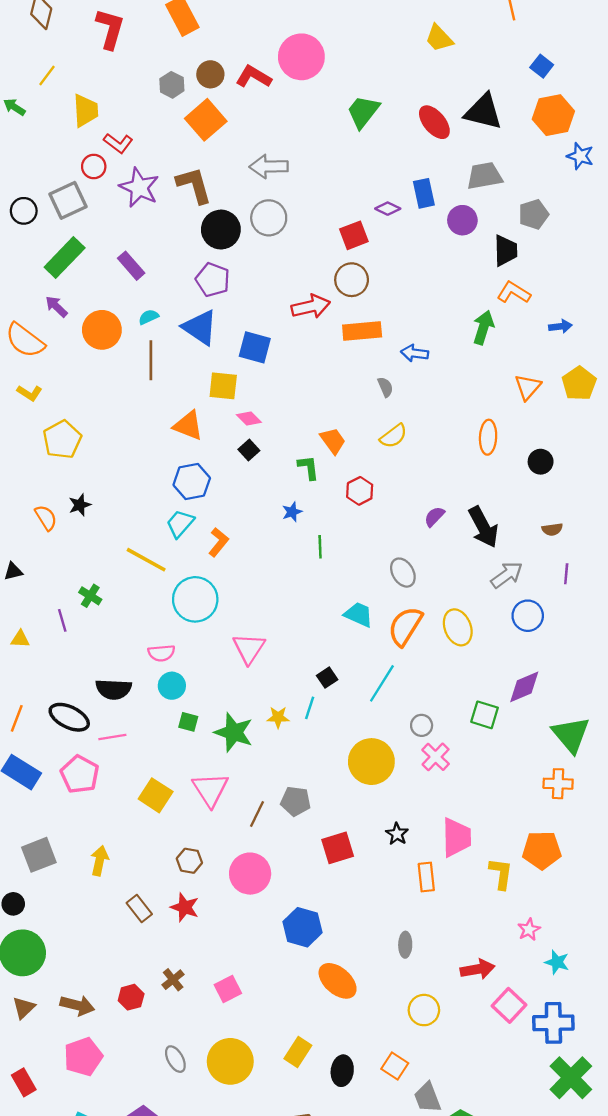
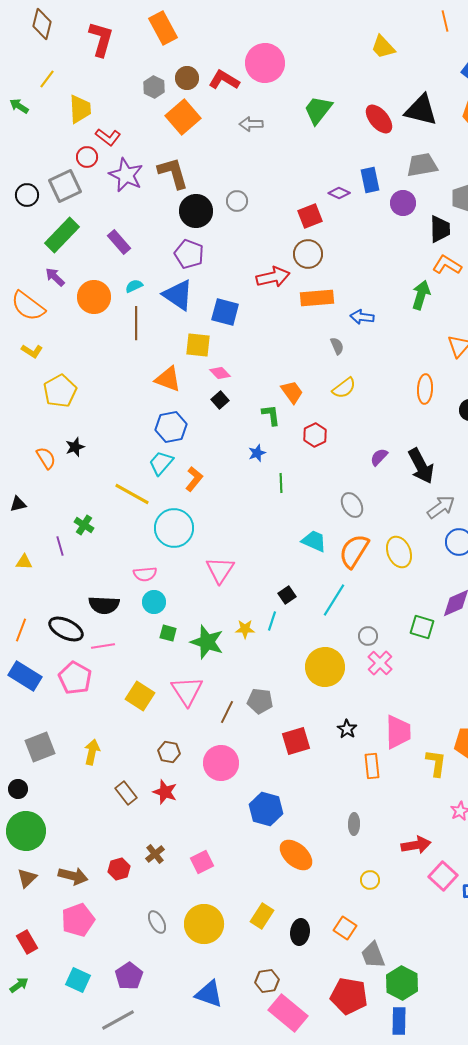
gray arrow: (269, 167) -> (251, 124), moved, size x0.7
gray circle: (269, 218) -> (237, 201), size x0.7
yellow circle: (424, 1010) -> (370, 880), size x0.7

